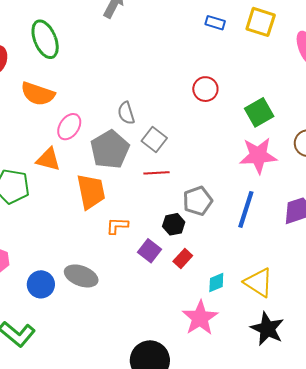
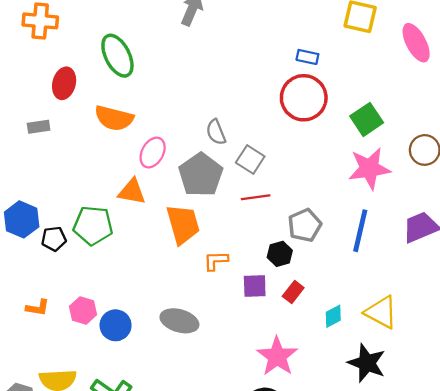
blue rectangle: (215, 23) -> (307, 57), moved
red circle: (205, 89) -> (304, 98), size x1.6
purple square: (149, 251) -> (255, 286), turned -35
blue circle: (41, 284) -> (116, 325), moved
pink star: (200, 318) -> (277, 356), moved
black star: (267, 329) -> (367, 363), moved

